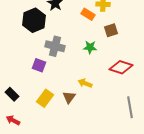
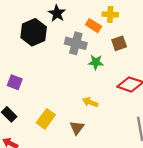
gray cross: (55, 46) -> (76, 43), moved
purple square: (39, 65) -> (15, 82), moved
brown triangle: (69, 97) -> (77, 128), moved

